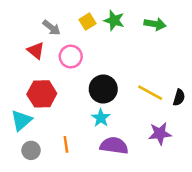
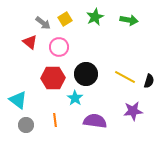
green star: (114, 20) -> (95, 17), turned 30
yellow square: (88, 22) -> (65, 19), moved
red hexagon: (42, 94) -> (53, 78), moved
cyan star: (101, 118) -> (75, 98), moved
cyan triangle: (21, 120) -> (18, 100), turned -42

